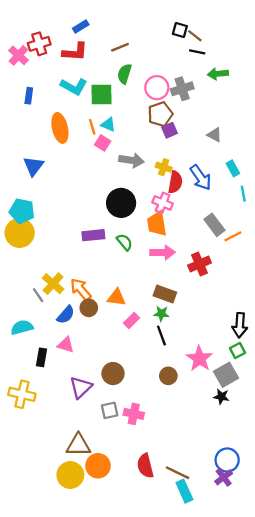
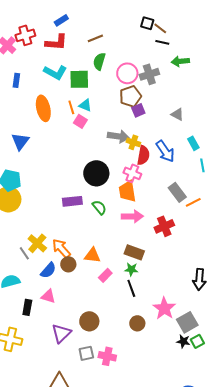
gray arrow: (131, 160) -> (118, 136), moved
green square: (237, 350) -> (197, 341), moved

